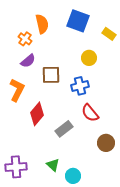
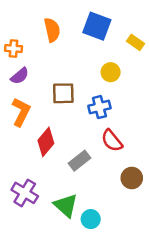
orange cross: (25, 39) -> (14, 49), moved, turned -32
purple semicircle: (28, 61) -> (20, 76), moved
green triangle: (53, 165) -> (66, 205), size x1.5
purple cross: (16, 167) -> (25, 193), moved, turned 35

